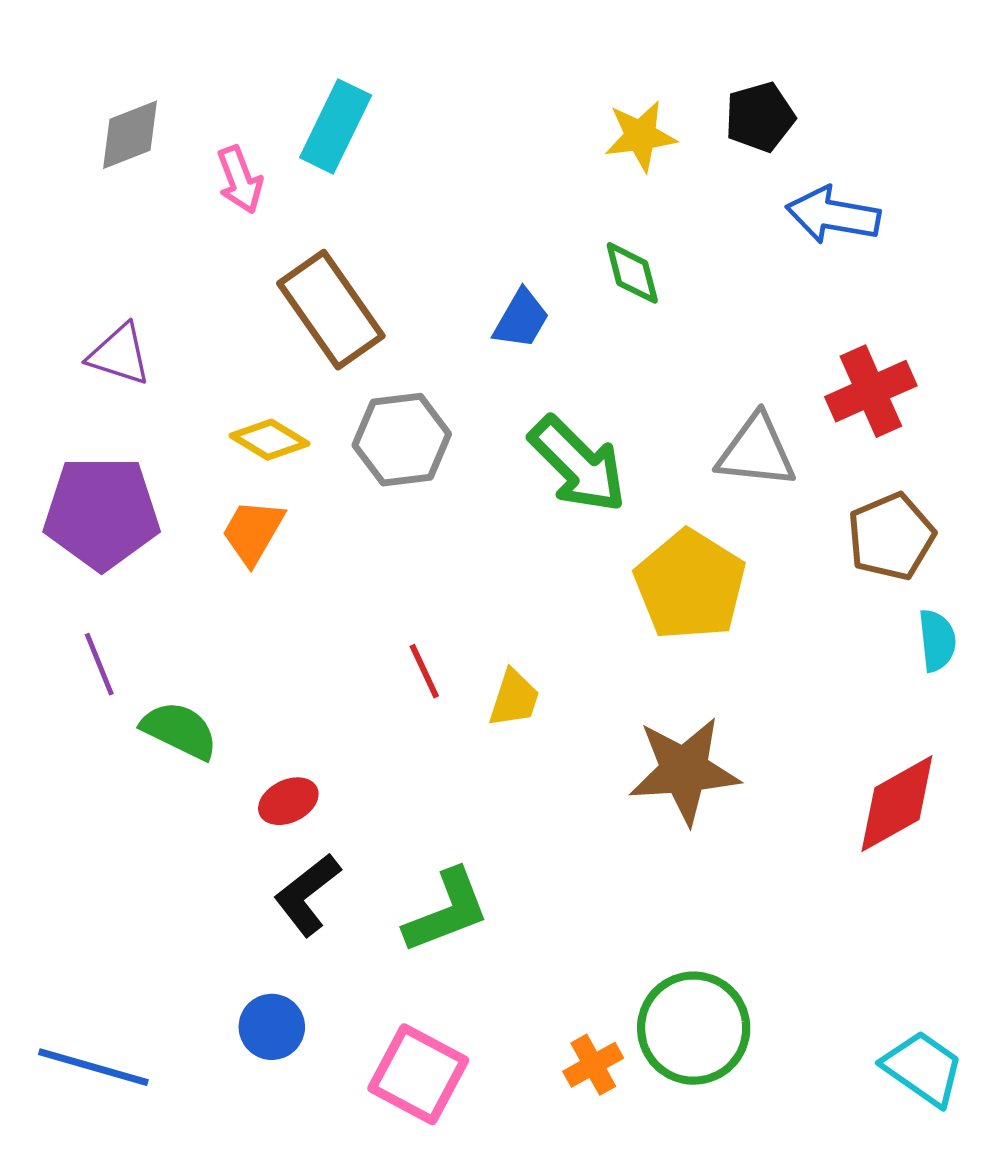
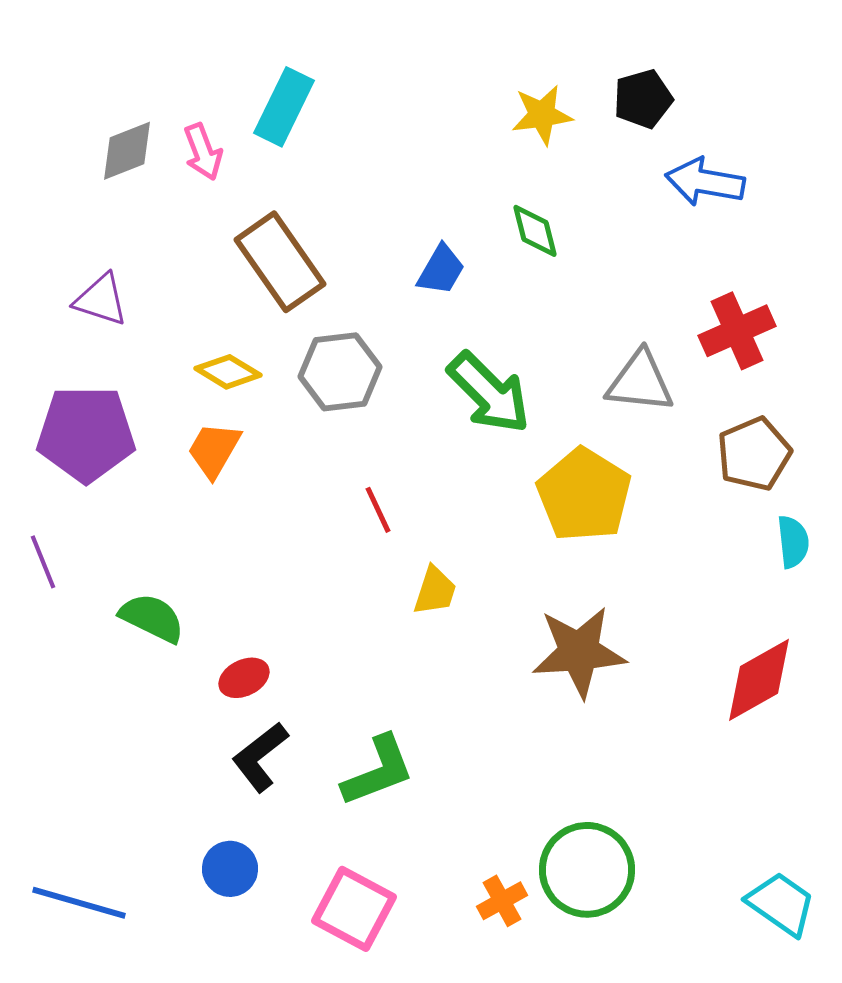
gray diamond: (130, 135) -> (127, 151), moved
purple line: (99, 664) -> (43, 562), moved
red line: (424, 671) -> (378, 510), moved

